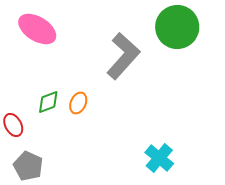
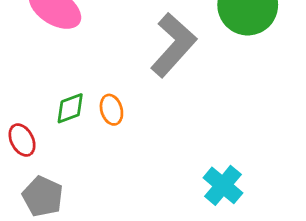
orange ellipse: (78, 103) -> (111, 110), turned -40

